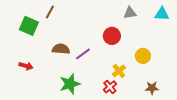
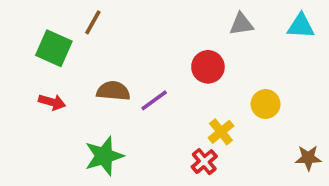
red arrow: (26, 66) -> (52, 102), moved
green star: (70, 84) -> (104, 156), moved
brown star: (152, 88) -> (308, 158), moved

